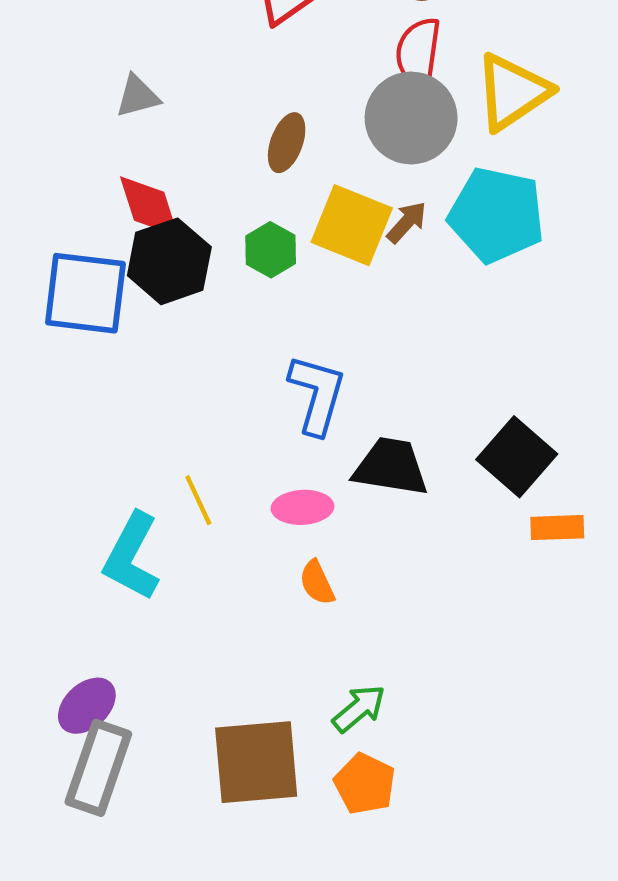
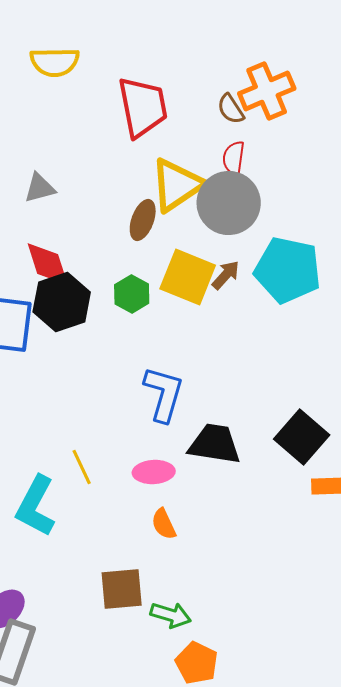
red semicircle: (418, 53) -> (234, 158), size x0.7
yellow triangle: (512, 92) -> (177, 185), moved
green arrow: (359, 709) -> (171, 615), moved, turned 57
brown square: (256, 762) -> (122, 589), moved, size x0.7

